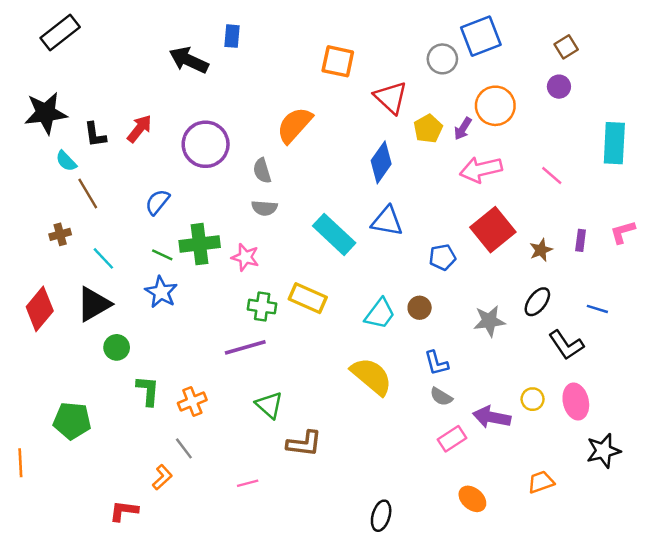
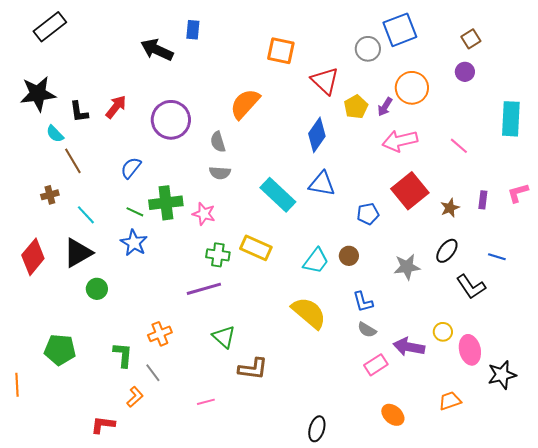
green L-shape: (148, 391) -> (123, 355), moved
pink ellipse: (576, 402) -> (470, 350), moved

